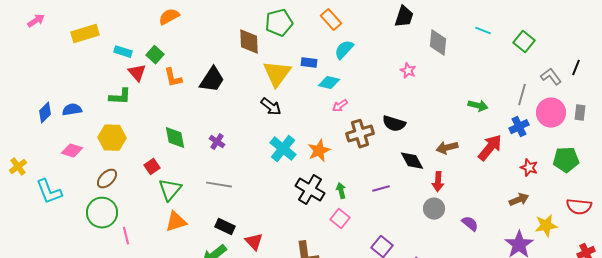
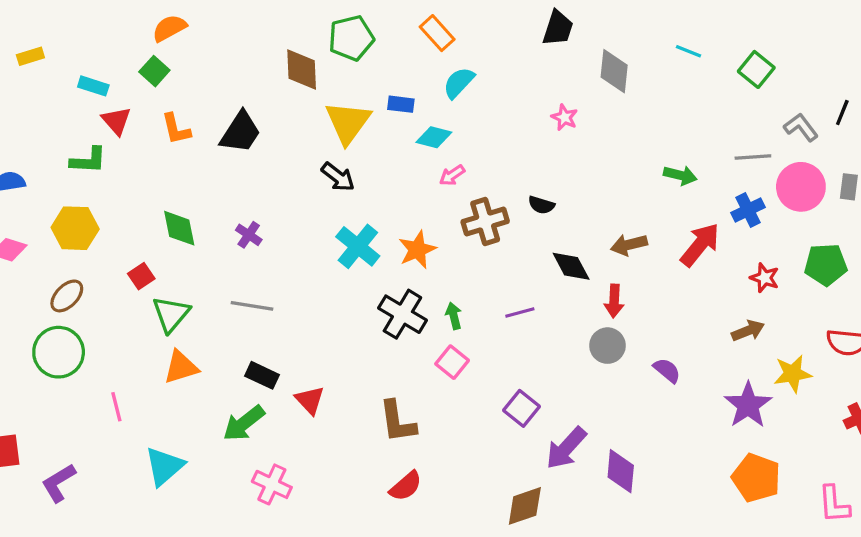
yellow rectangle: (85, 34) -> (30, 56), size x0.6
green square: (155, 55) -> (154, 71), moved
gray line: (522, 95) -> (753, 157), turned 70
black semicircle: (394, 124) -> (541, 205), size x0.7
pink line: (126, 236) -> (116, 407), moved

